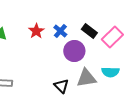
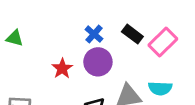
red star: (36, 31) -> (62, 68), moved
purple circle: (74, 51) -> (98, 62), moved

